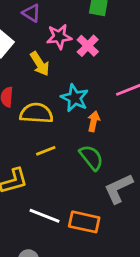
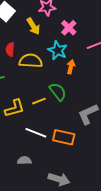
pink cross: (88, 46) -> (69, 28), moved
yellow line: (46, 151) -> (39, 101), moved
green semicircle: (91, 158) -> (58, 92), moved

